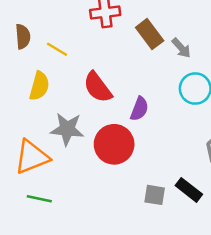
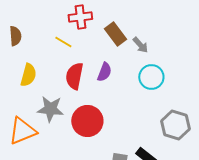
yellow line: (57, 49) -> (63, 42), moved
red semicircle: (98, 87) -> (74, 76), turned 48
purple semicircle: (139, 109) -> (104, 72), moved

